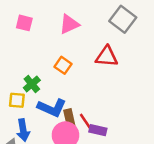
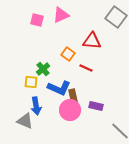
pink triangle: (69, 24) -> (61, 15), moved
red triangle: (107, 57) -> (92, 41), moved
red line: (85, 121) -> (86, 68), moved, turned -32

